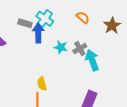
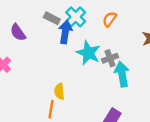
orange semicircle: (83, 17) -> (110, 19), moved, turned -104
cyan star: (61, 47) -> (88, 53), size x1.5

